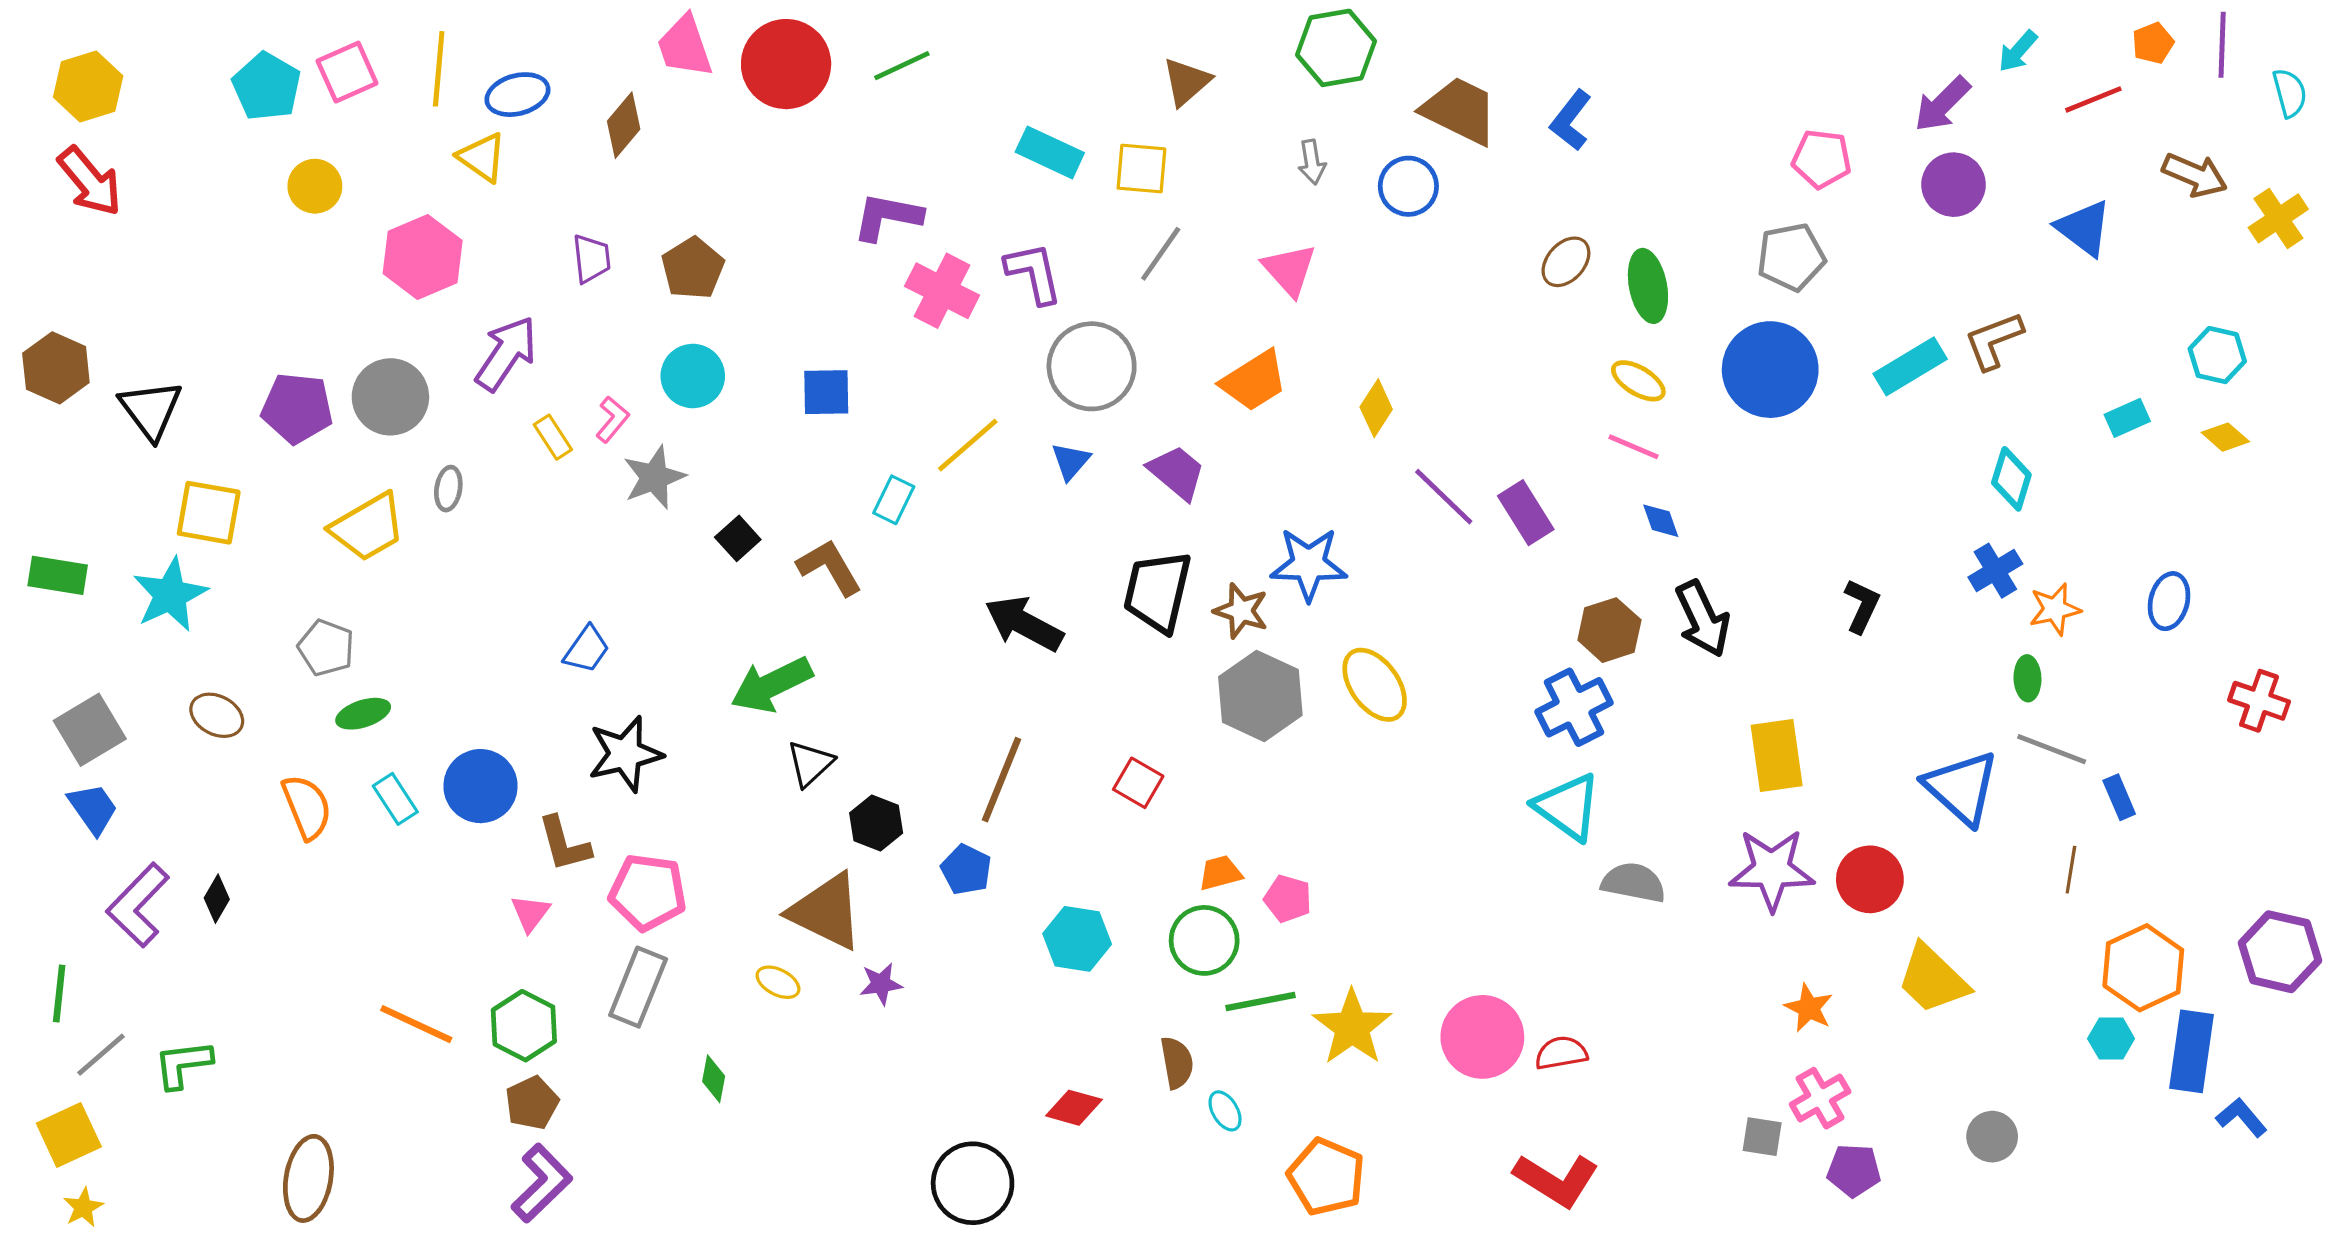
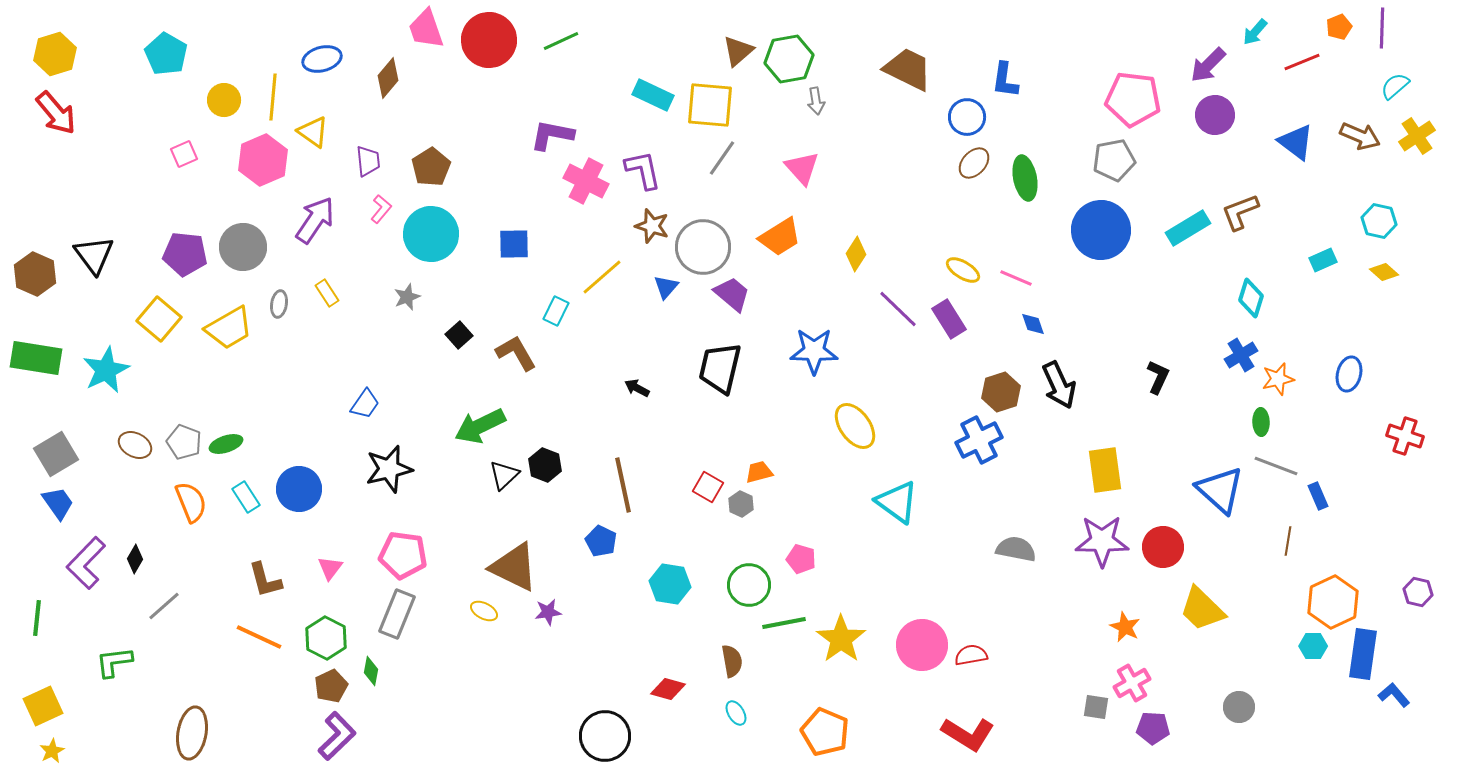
green hexagon: (1336, 48) -> (789, 59), moved
yellow line: (439, 69) -> (273, 97), moved
pink square: (347, 72) -> (184, 154), moved, size x0.7
cyan semicircle: (2290, 93) -> (1395, 86), moved, turned -116
blue L-shape: (1571, 120) -> (1005, 80), moved, turned -30
yellow triangle: (482, 157) -> (313, 132), moved
pink pentagon: (1822, 159) -> (1133, 99), size x1.5
yellow square: (1141, 169) -> (710, 105), size x1.4
brown arrow: (2195, 175) -> (1360, 136), moved
yellow circle: (315, 186) -> (224, 100), moved
blue circle: (1408, 186) -> (967, 117), moved
gray circle: (1092, 366) -> (703, 247), moved
brown hexagon: (56, 368) -> (35, 274), moved
cyan circle: (693, 376) -> (431, 234), size x1.4
yellow ellipse: (1638, 381) -> (963, 270), moved
pink L-shape: (612, 419) -> (381, 209), moved
yellow rectangle: (553, 437) -> (327, 293), moved
gray star: (654, 477) -> (407, 297), size x0.7
yellow square: (209, 513) -> (159, 319), moved, turned 30
green rectangle: (58, 575) -> (36, 358), size x1.4
brown star: (1241, 611) -> (652, 226), moved
black arrow: (1024, 624) -> (637, 388), size x0.5
gray pentagon: (326, 648) -> (184, 442), moved
gray hexagon: (1260, 696) -> (741, 504), moved, size x0.5
brown line: (1002, 780) -> (623, 485), turned -34
cyan triangle: (1568, 807) -> (897, 502), moved
black hexagon: (876, 823) -> (545, 465), moved
brown L-shape: (564, 844) -> (265, 580), moved
orange trapezoid: (1220, 873) -> (759, 472), moved
purple hexagon: (2280, 952) -> (1418, 592), size x0.6
gray line: (101, 1055) -> (164, 606), moved
green diamond: (714, 1079) -> (371, 671), moved
cyan ellipse: (1225, 1111) -> (736, 713), moved

